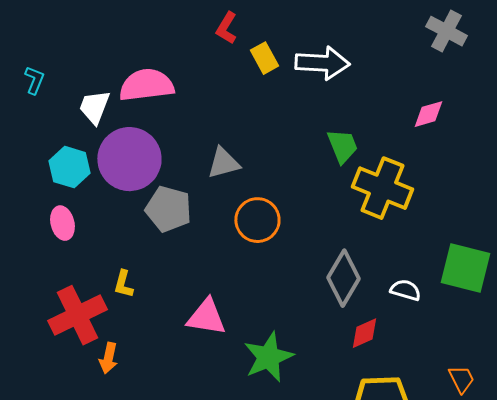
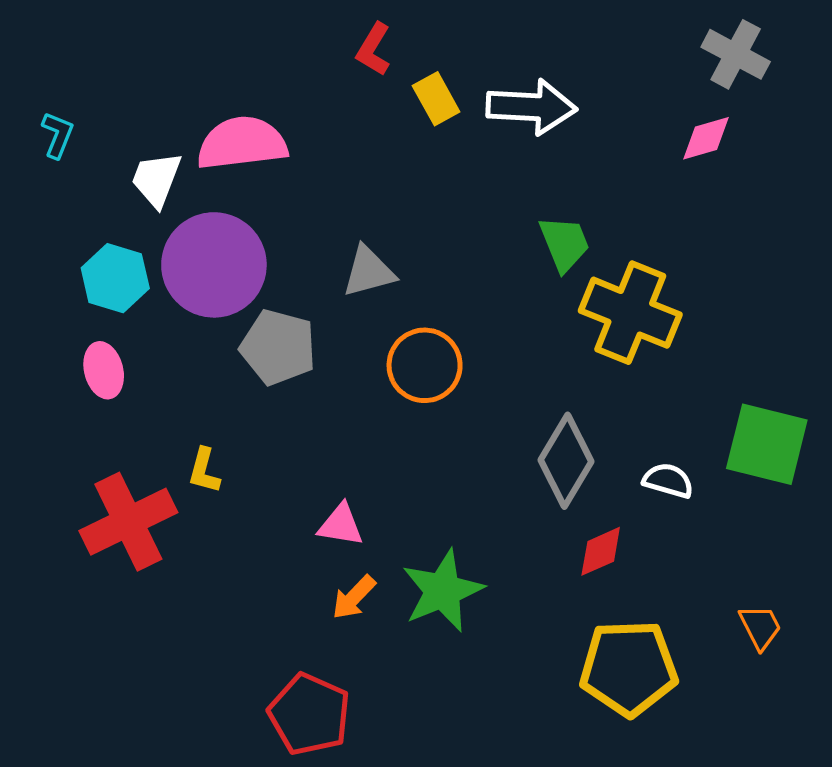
pink diamond: (428, 114) -> (706, 138), moved
pink triangle: (206, 317) -> (341, 525), size x0.7
orange arrow: (108, 358) -> (354, 597), moved, turned 32

